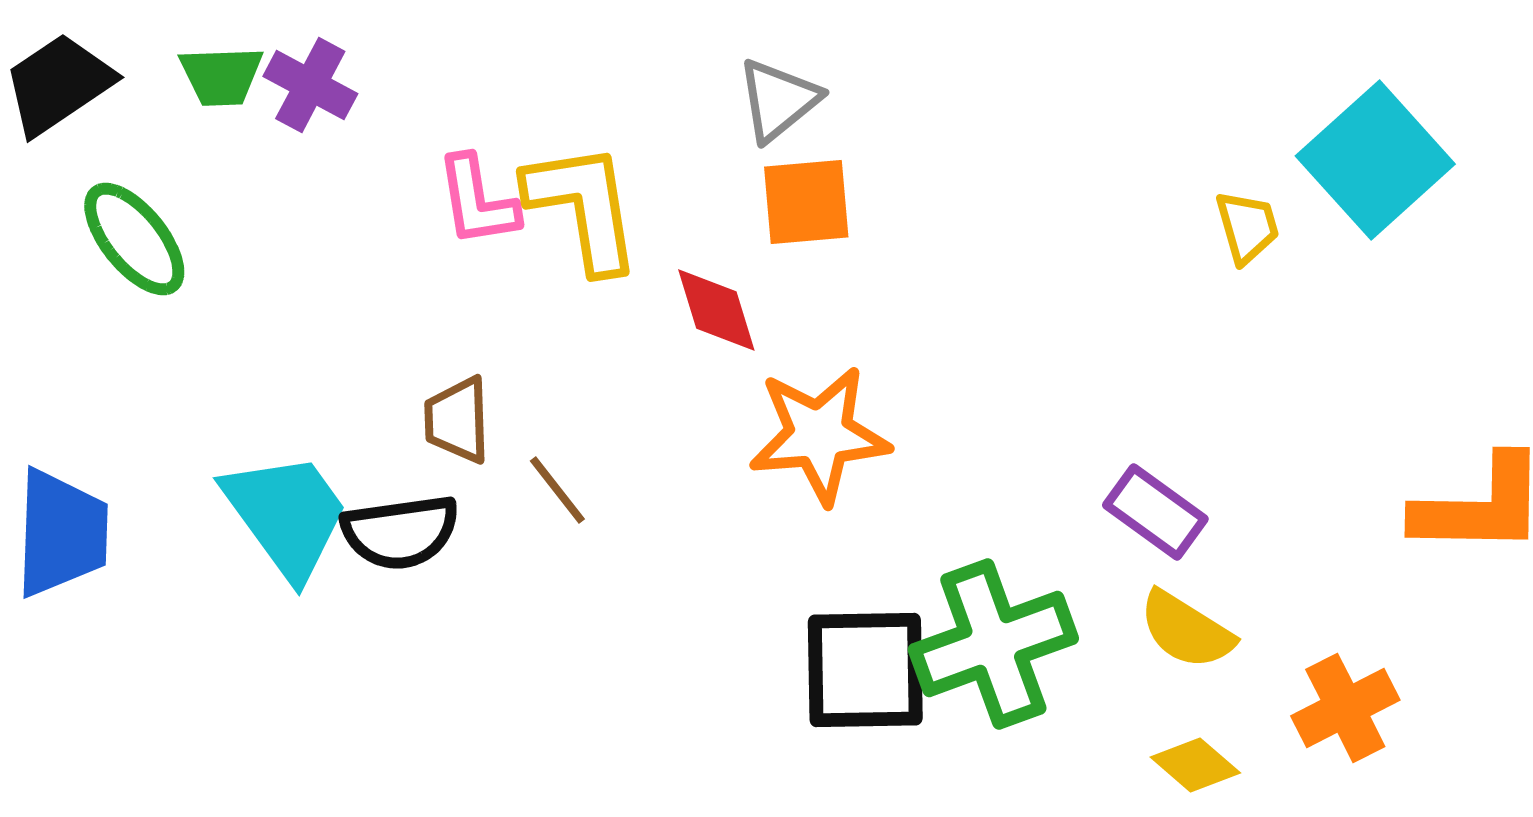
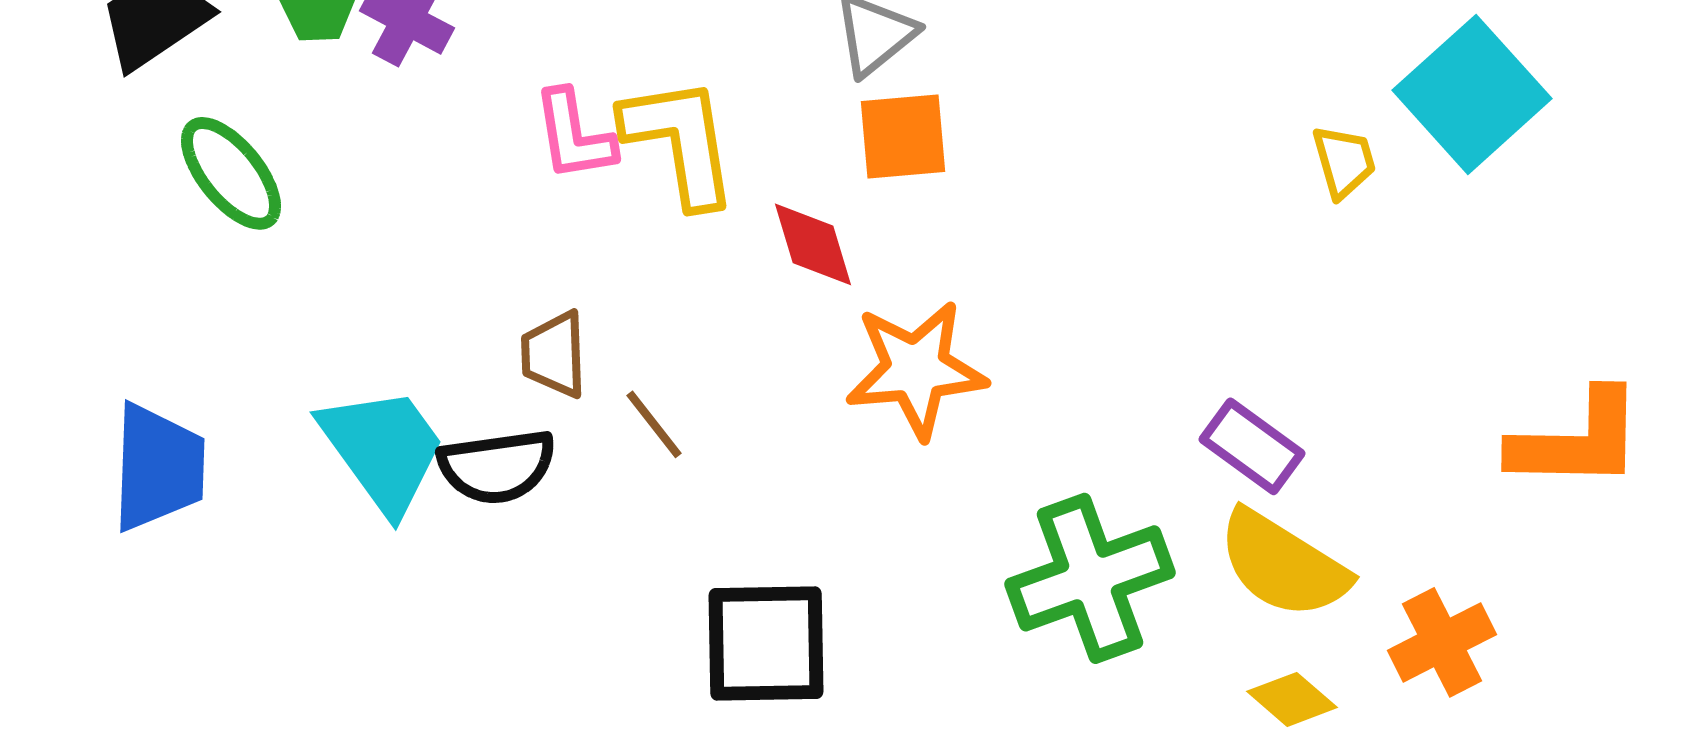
yellow semicircle: (1186, 630) -> (1283, 564), size x1.4
black square: (865, 670) -> (766, 643), moved

